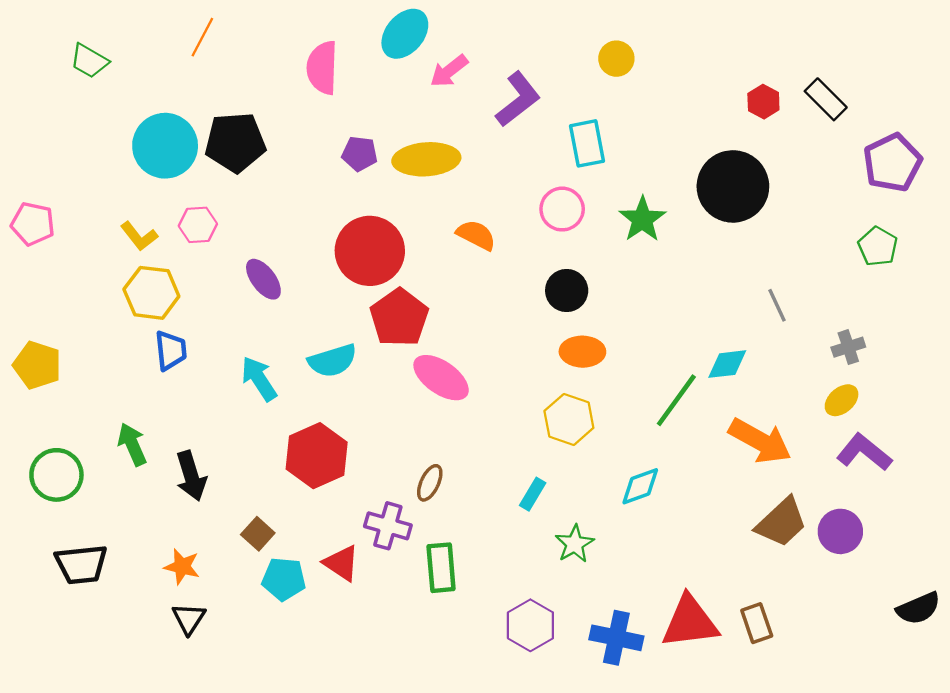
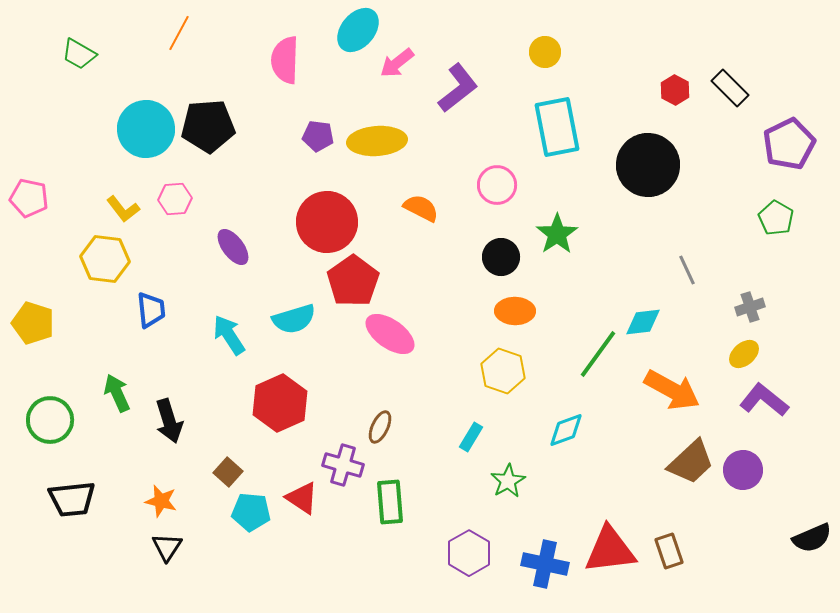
cyan rectangle: (587, 143) -> (557, 127), moved, size x1.4
green star: (642, 219) -> (557, 234), moved
yellow hexagon: (151, 293) -> (105, 259), moved

